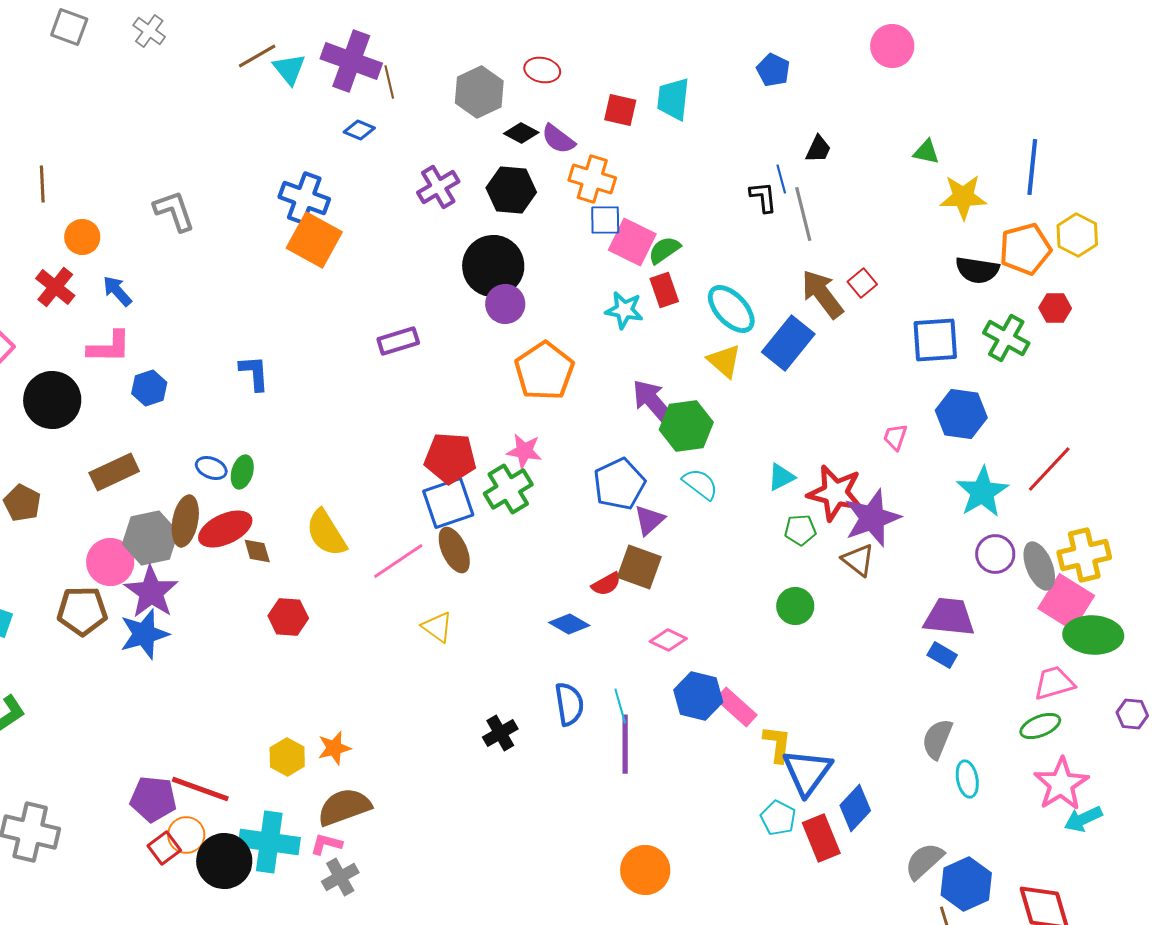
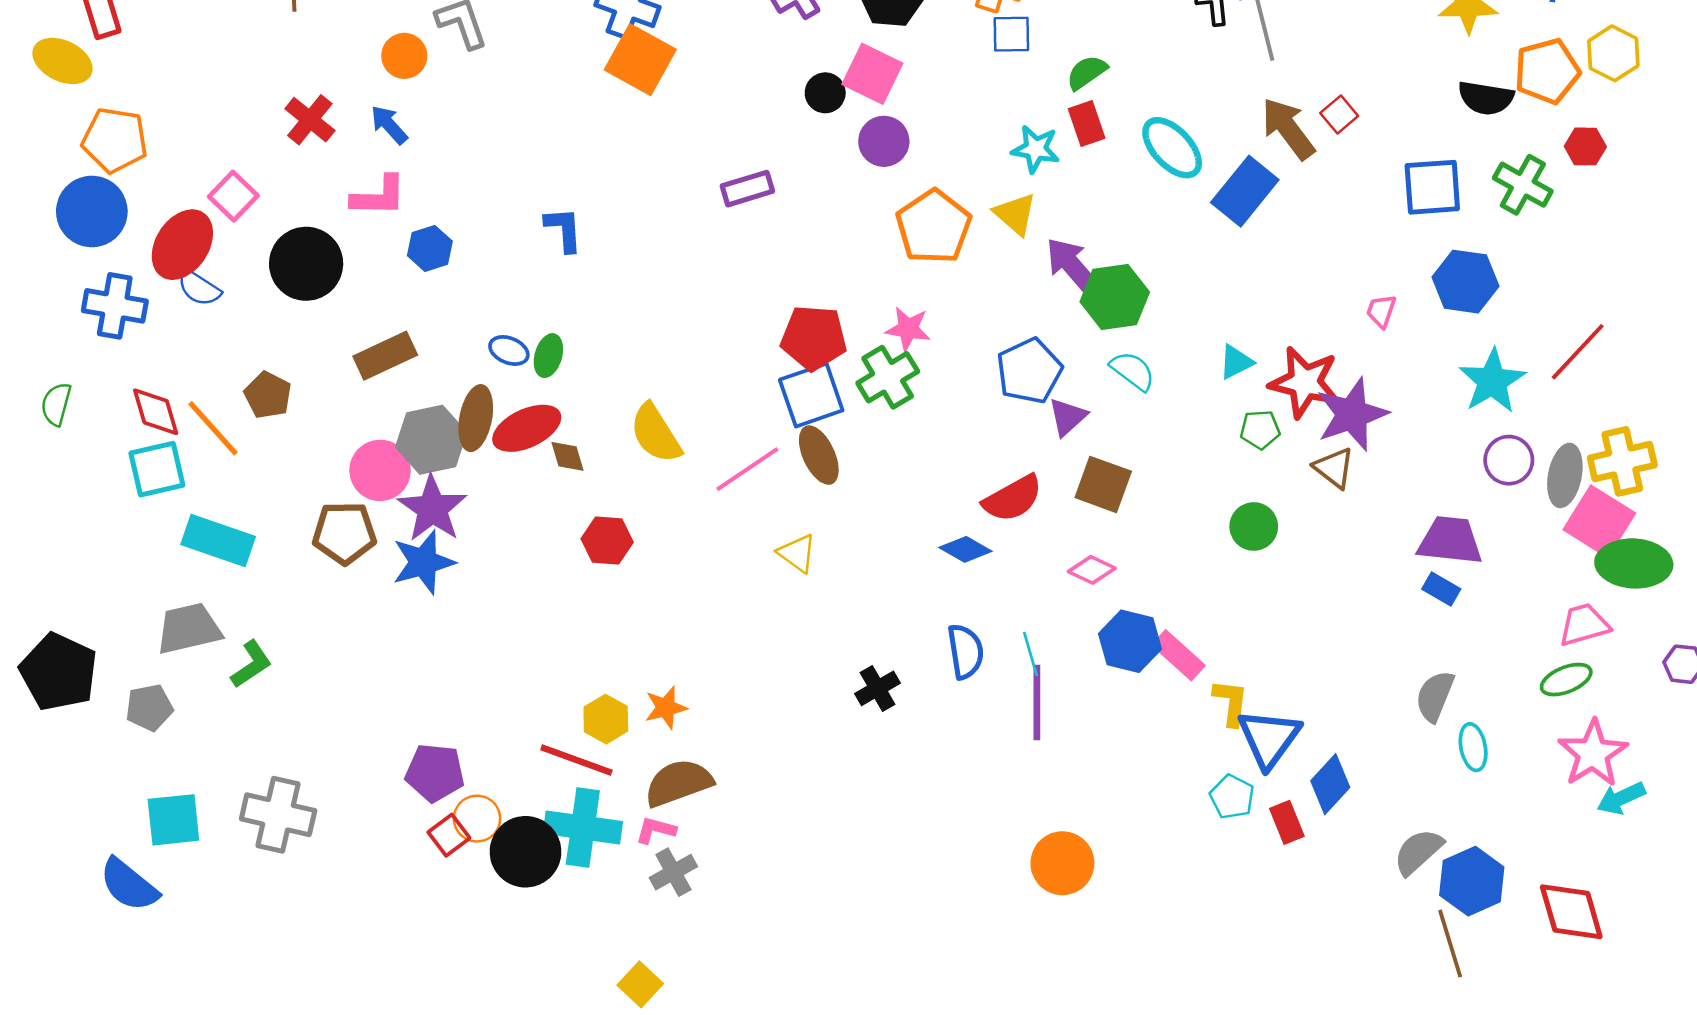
orange circle: (82, 237) -> (404, 56), moved
pink square: (632, 242) -> (872, 74), moved
black circle: (493, 266) -> (825, 93), moved, size x0.5
yellow triangle: (724, 361) -> (1015, 214), moved
gray ellipse: (1039, 566) -> (1565, 475), turned 33
brown square: (639, 567) -> (1103, 484), moved
red semicircle: (606, 584) -> (1013, 498), size x1.6
red line: (200, 789) -> (576, 760), moved
red rectangle: (821, 838) -> (1287, 822), size x0.7

